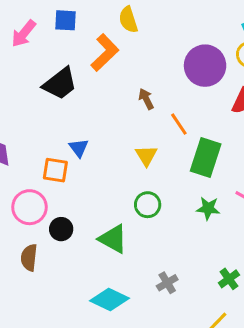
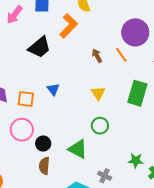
orange line: (179, 124) -> (121, 55), moved
orange square: (55, 170) -> (26, 99), moved
green star: (208, 208) -> (136, 161), moved
brown semicircle: (29, 258) -> (44, 166), moved
gray cross: (167, 283) -> (105, 176), moved, turned -32

